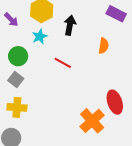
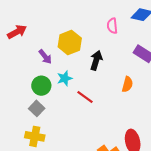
purple arrow: (11, 20) -> (45, 57), moved
cyan star: (40, 37) -> (65, 78), moved

